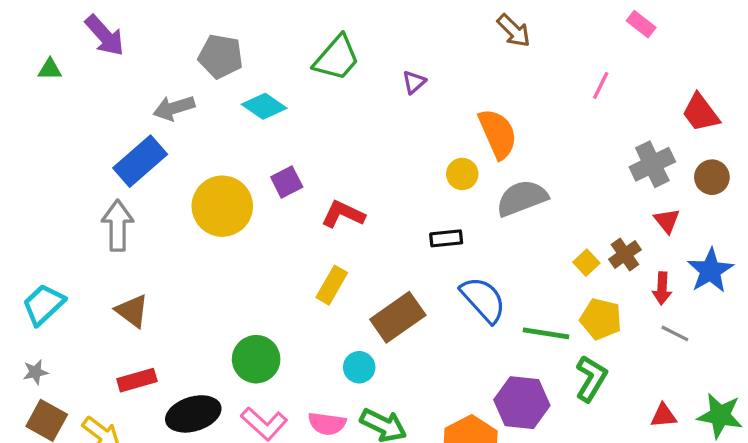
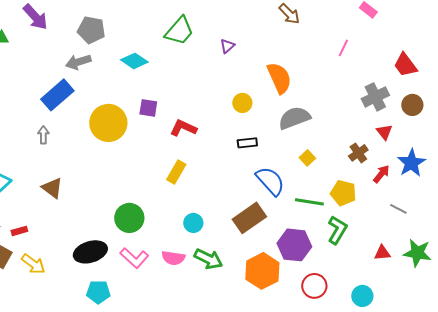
gray pentagon: (221, 56) -> (91, 30), moved
yellow circle: (462, 174) -> (242, 103), moved
purple square: (287, 182) -> (148, 108), turned 36
gray arrow: (118, 225) -> (43, 135), size x0.6
yellow square: (586, 263) -> (307, 158), moved
red arrow: (662, 288) -> (381, 174), turned -144
brown rectangle: (398, 317) -> (249, 218), moved
gray line: (675, 333) -> (398, 209), moved
red rectangle: (137, 380) -> (19, 231), moved, size x0.7

